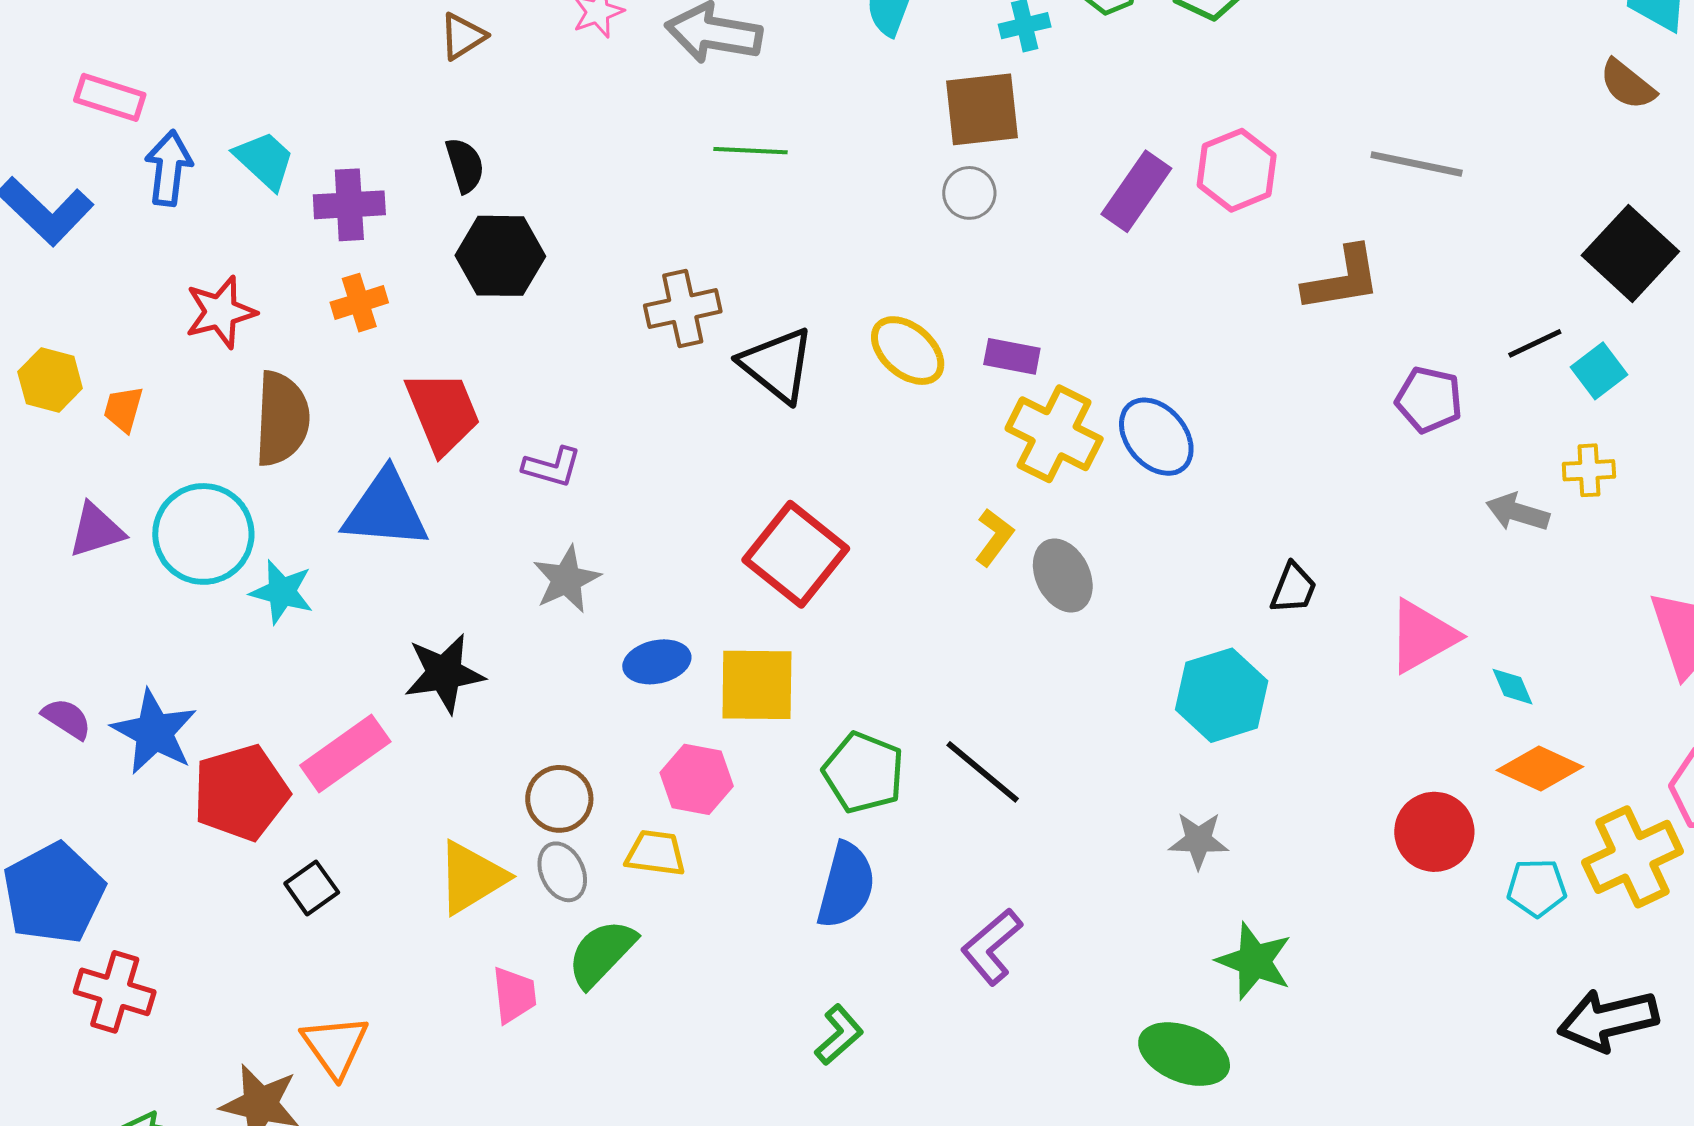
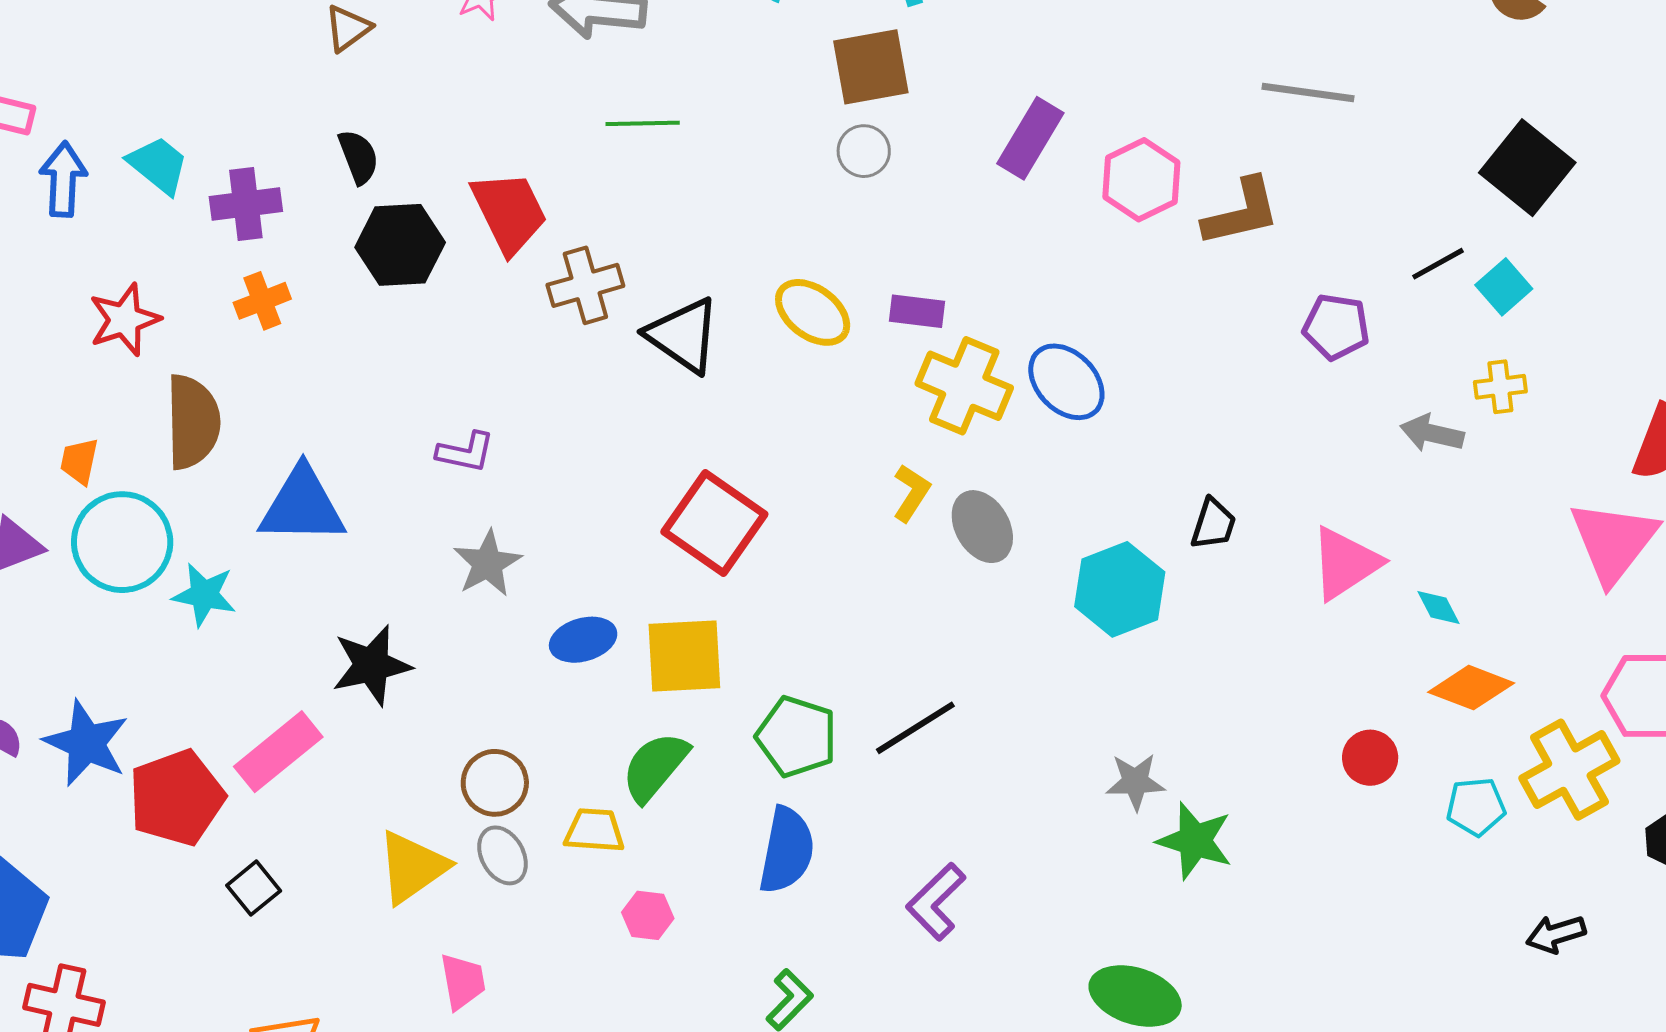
pink hexagon: (1237, 170) -> (1141, 180), moved
orange trapezoid: (123, 409) -> (79, 461), moved
red trapezoid: (443, 412) -> (509, 212), moved
cyan hexagon: (1222, 695) -> (1120, 589), moved
black line: (983, 772) -> (915, 728), turned -68
pink hexagon: (697, 779) -> (648, 915), moved, size x0.7
red circle: (1434, 832) -> (1370, 758), size x0.7
green semicircle: (602, 953) -> (655, 767), moved
green star: (1254, 961) -> (1195, 841), moved
black arrow: (1608, 1020) -> (1556, 934), size x0.6

